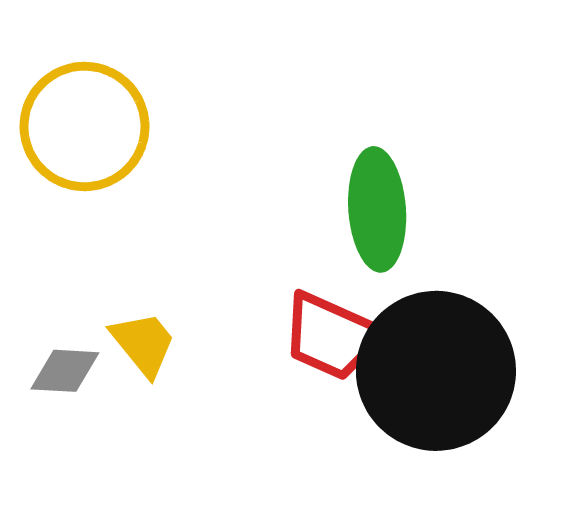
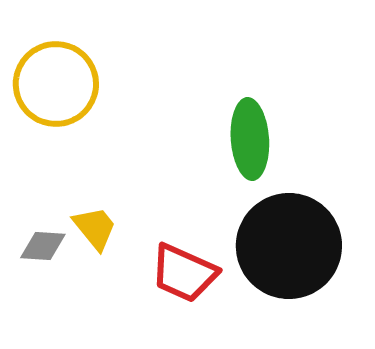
red trapezoid: (332, 336) -> (184, 273), moved

